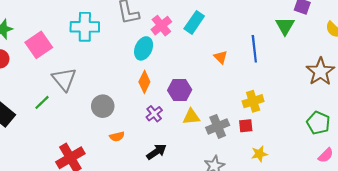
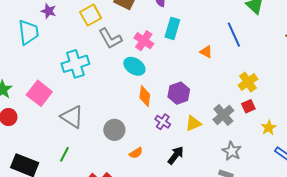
cyan ellipse: (144, 48) -> (134, 66), turned -65
green line: (42, 102) -> (64, 154), moved
yellow triangle: (191, 117) -> (193, 123), moved

